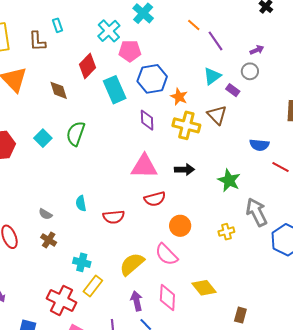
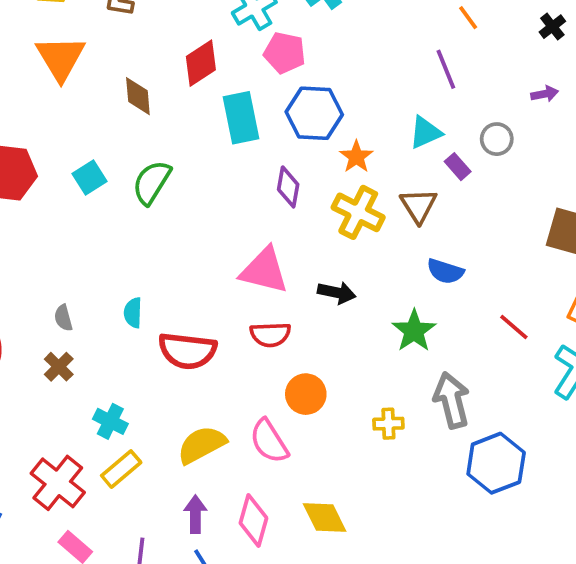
orange line: (194, 25) -> (468, 18), moved
purple arrow: (257, 50) -> (545, 94), moved
blue semicircle: (259, 145) -> (445, 271), moved
gray semicircle: (45, 214) -> (63, 318), turned 32
red semicircle: (114, 217) -> (187, 351), size x1.4

